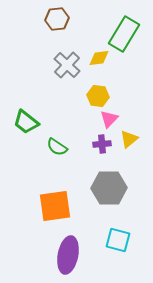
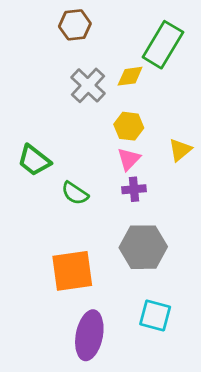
pink triangle: (109, 119) -> (129, 159), moved
yellow triangle: (129, 139) -> (180, 150), moved

